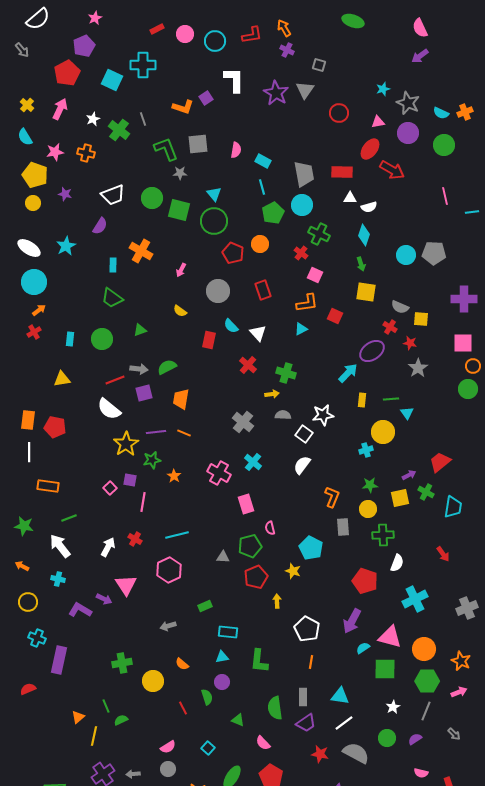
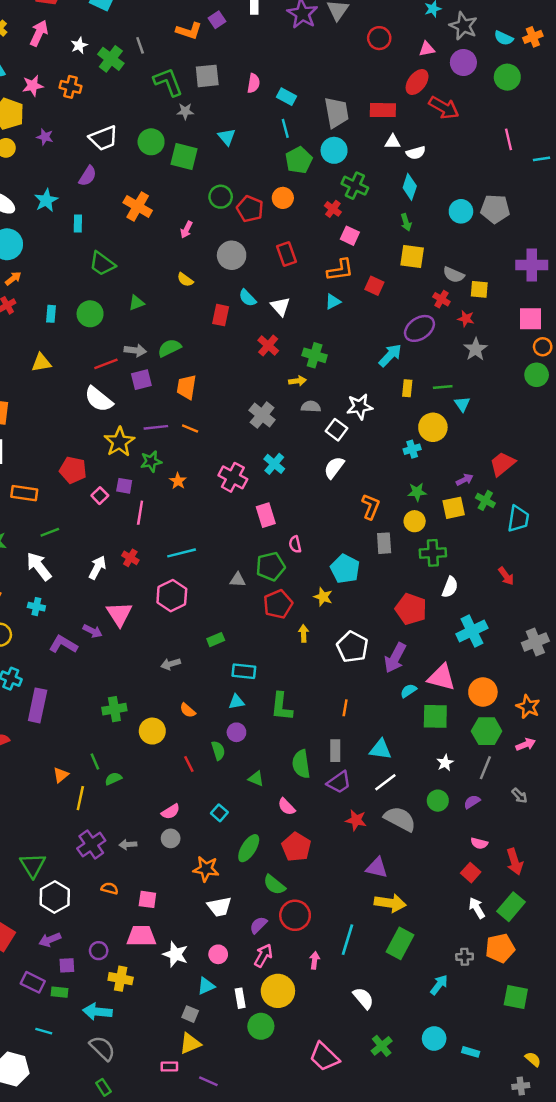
green circle: (214, 221) -> (221, 197), moved, size x0.7
cyan rectangle: (113, 265) -> (78, 224), moved
red pentagon: (55, 427) -> (73, 470), moved
white pentagon: (307, 629) -> (352, 647), moved

